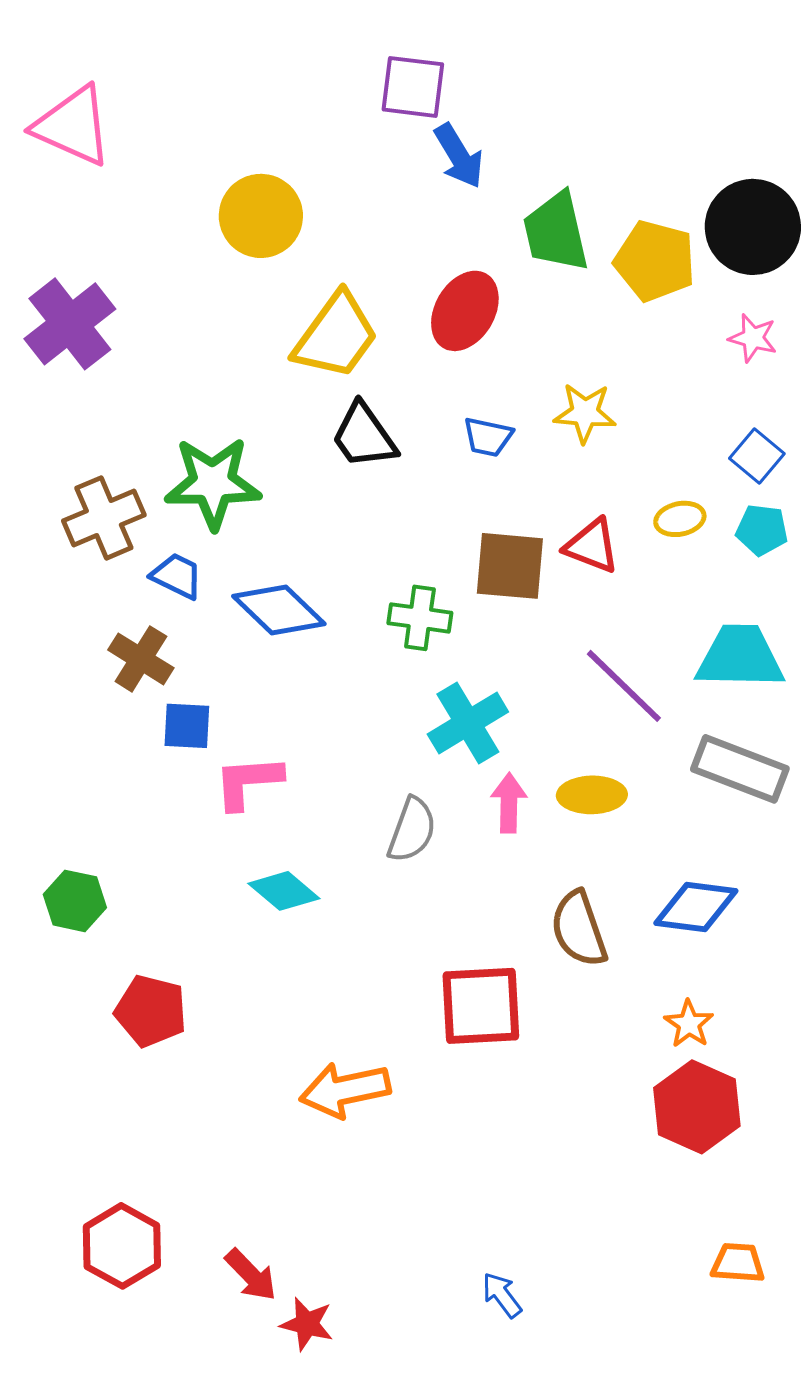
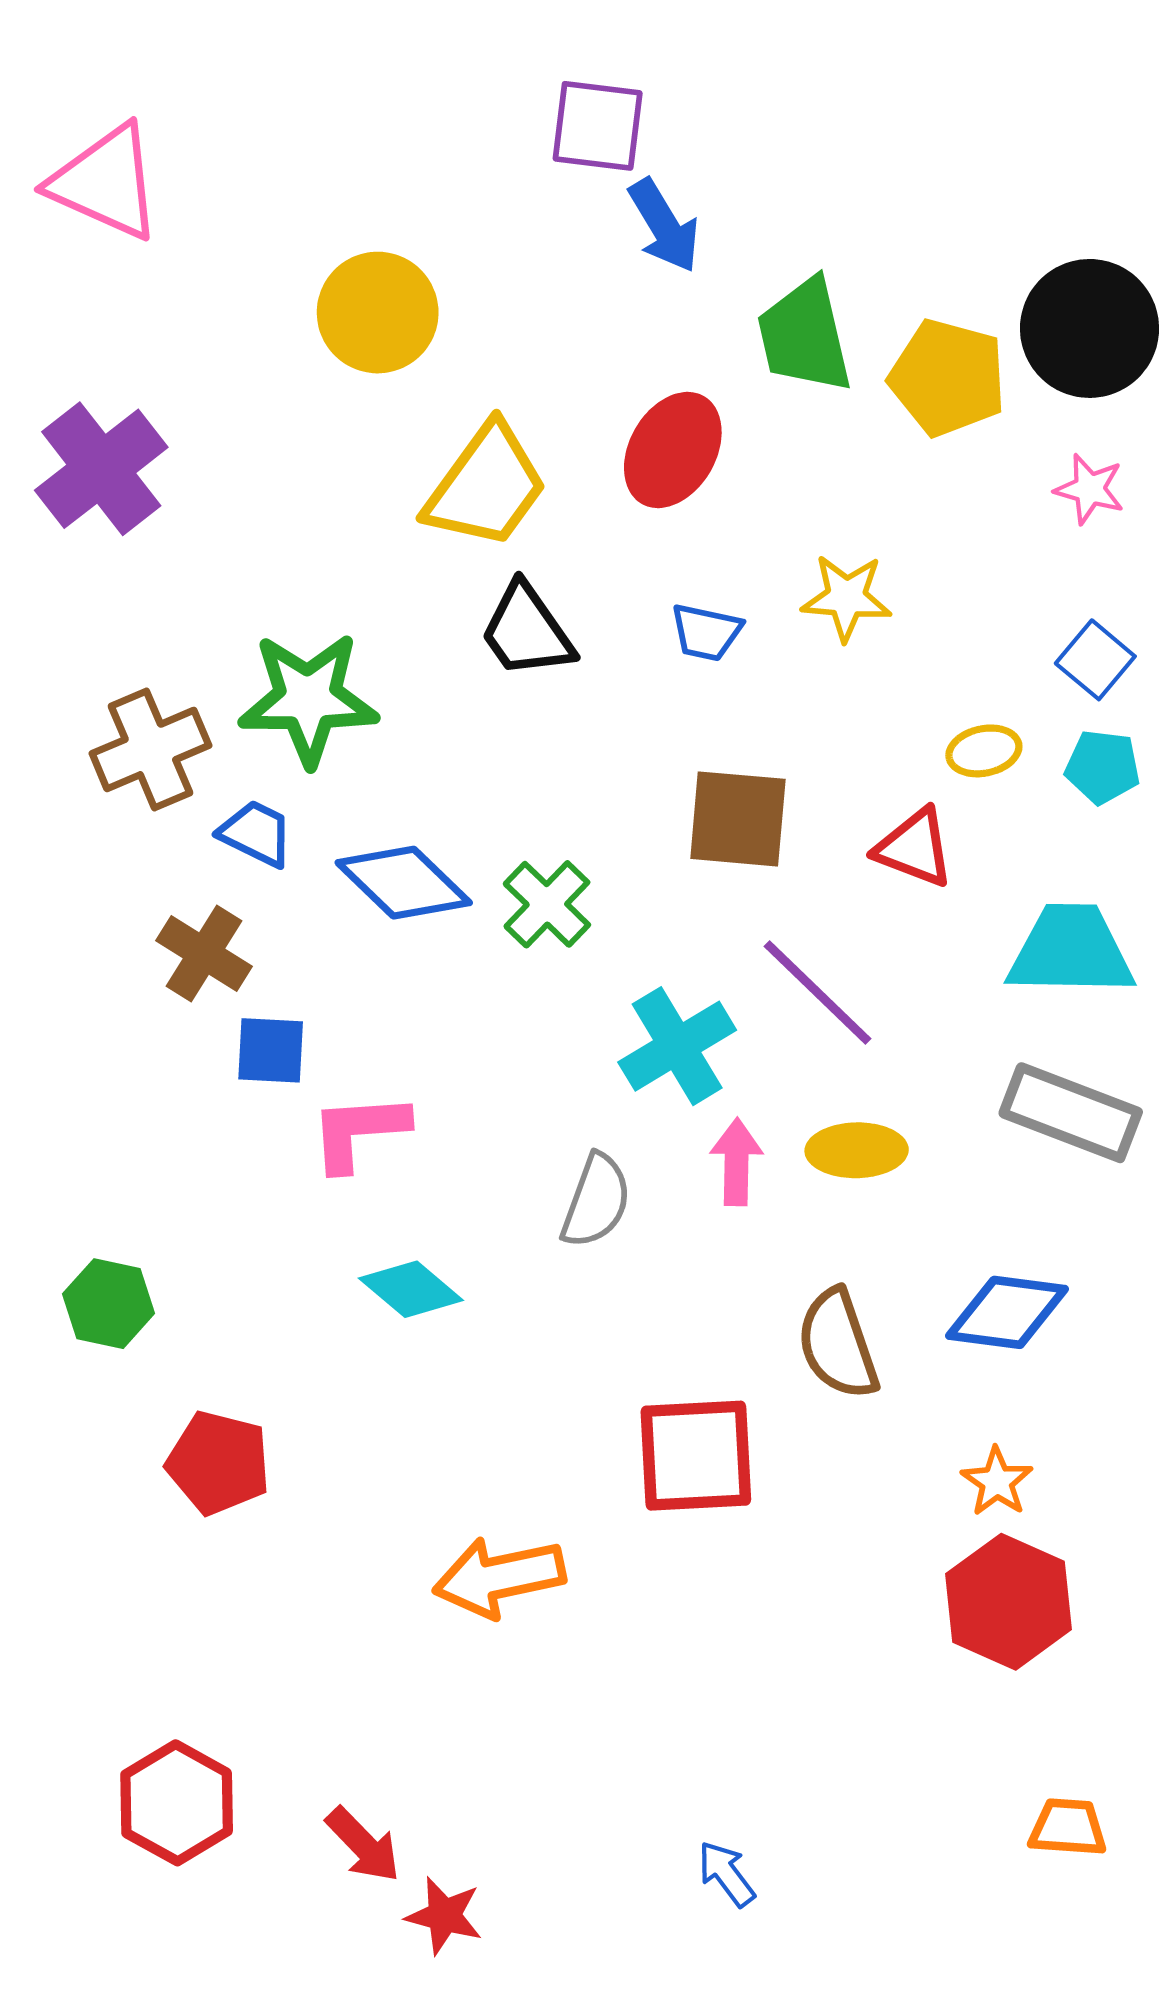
red triangle: (592, 546) -> (914, 848), moved
green cross: (420, 618) -> (547, 904), moved, turned 36
purple line: (624, 686) -> (818, 993), moved

